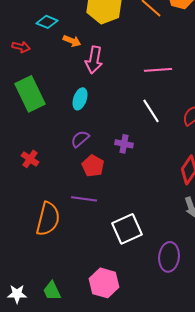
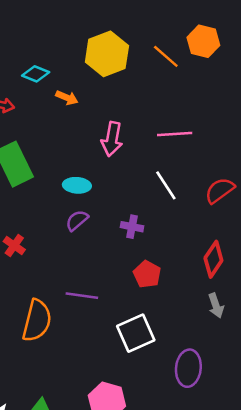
pink arrow: (94, 60) -> (112, 139), moved
cyan ellipse: (80, 99) -> (77, 185), moved, turned 75
red pentagon: (93, 166) -> (147, 274), moved

